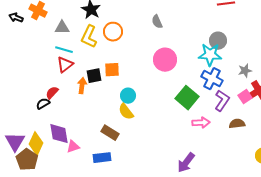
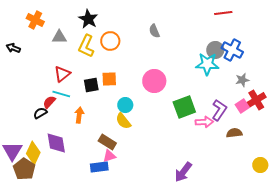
black arrow: (16, 18) -> (13, 48), moved
cyan line: (64, 50) -> (61, 94), moved
pink circle: (165, 60) -> (154, 81), moved
blue cross: (212, 79) -> (232, 50), moved
orange arrow: (82, 86) -> (79, 115), moved
green square: (187, 98) -> (184, 107), turned 30
pink arrow: (201, 123) -> (204, 122), moved
pink triangle: (73, 147) -> (109, 156), moved

